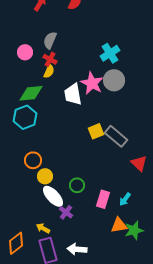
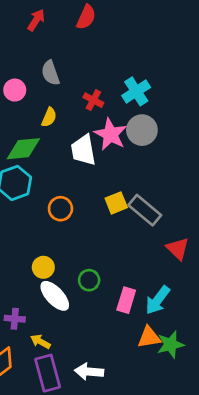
gray semicircle: (50, 40) -> (50, 73), turned -42
red cross: (50, 59) -> (93, 100), moved
orange circle: (33, 160) -> (60, 209), moved
cyan arrow: (125, 199) -> (158, 300), size x1.5
purple cross: (66, 212) -> (15, 319), moved, turned -32

